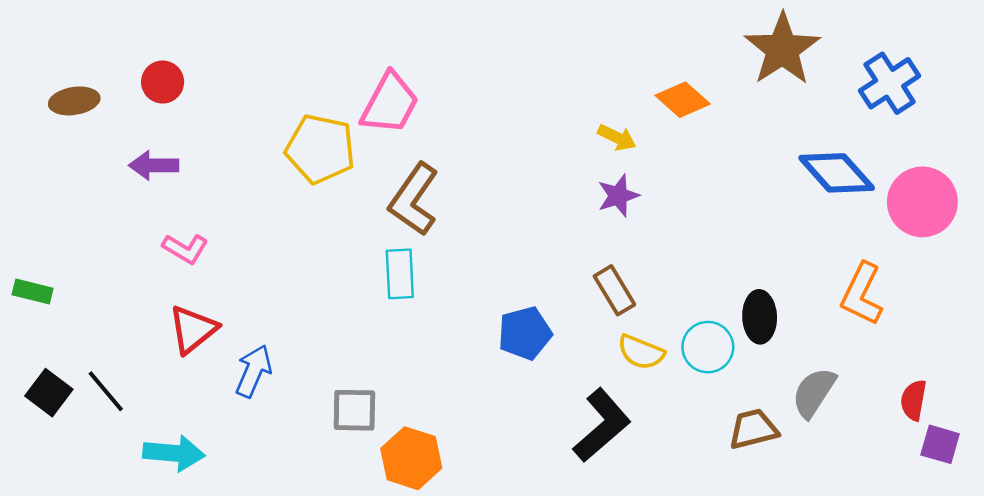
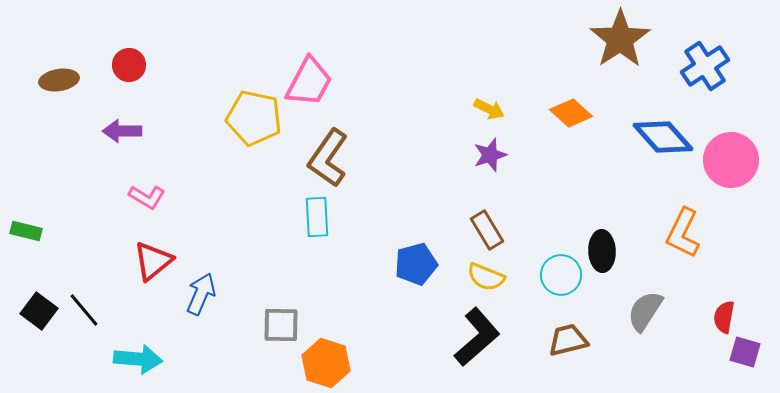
orange diamond: (683, 100) -> (571, 113), moved
yellow semicircle: (641, 352) -> (486, 277), moved
brown trapezoid: (753, 429) -> (568, 340), moved

